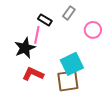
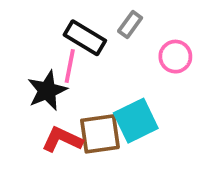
black rectangle: (45, 20) -> (85, 38), size x1.5
brown square: (68, 81) -> (100, 134), moved

